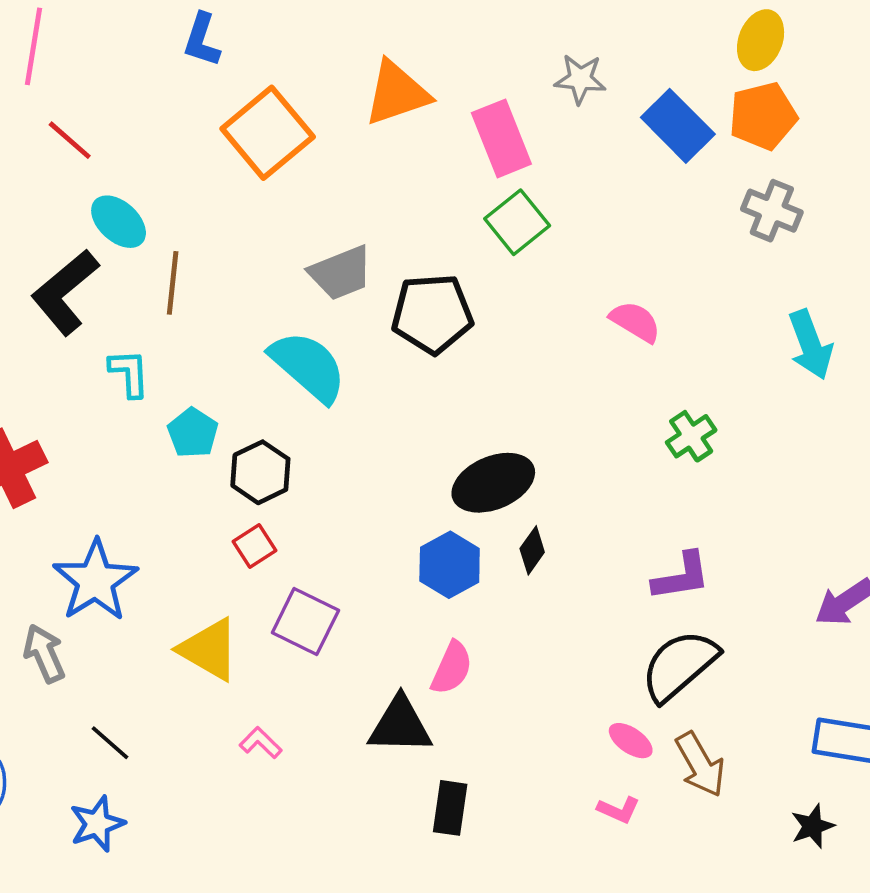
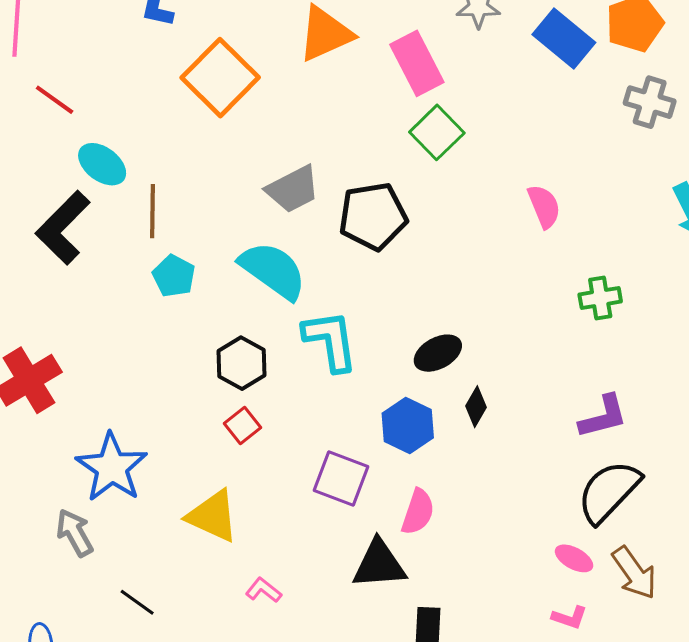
pink semicircle: (635, 322) -> (544, 206), turned 42
cyan L-shape: (129, 373) -> (330, 341), moved, size x1.5
cyan pentagon: (193, 433) -> (174, 276), moved
green cross: (691, 436) -> (600, 298), turned 30
black ellipse: (493, 483) -> (438, 353), size x0.7
purple square: (305, 622) -> (341, 478), moved

